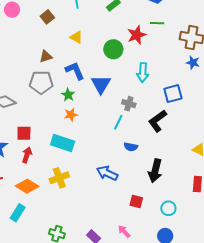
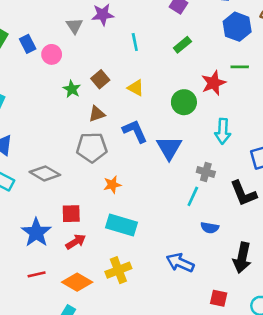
brown square: (47, 17) -> (100, 79), moved
green star: (68, 95) -> (72, 89), moved
orange star: (71, 115) -> (112, 185), moved
black L-shape: (157, 121) -> (243, 193), turned -75
red arrow: (27, 155) -> (76, 242), turned 42

